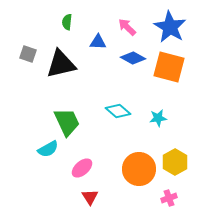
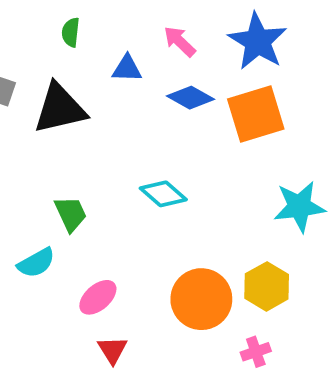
orange square: (169, 67) -> (256, 114), turned -32
cyan star: (158, 118) -> (299, 207), moved, size x1.6
green trapezoid: (67, 122) -> (71, 214), size x0.7

